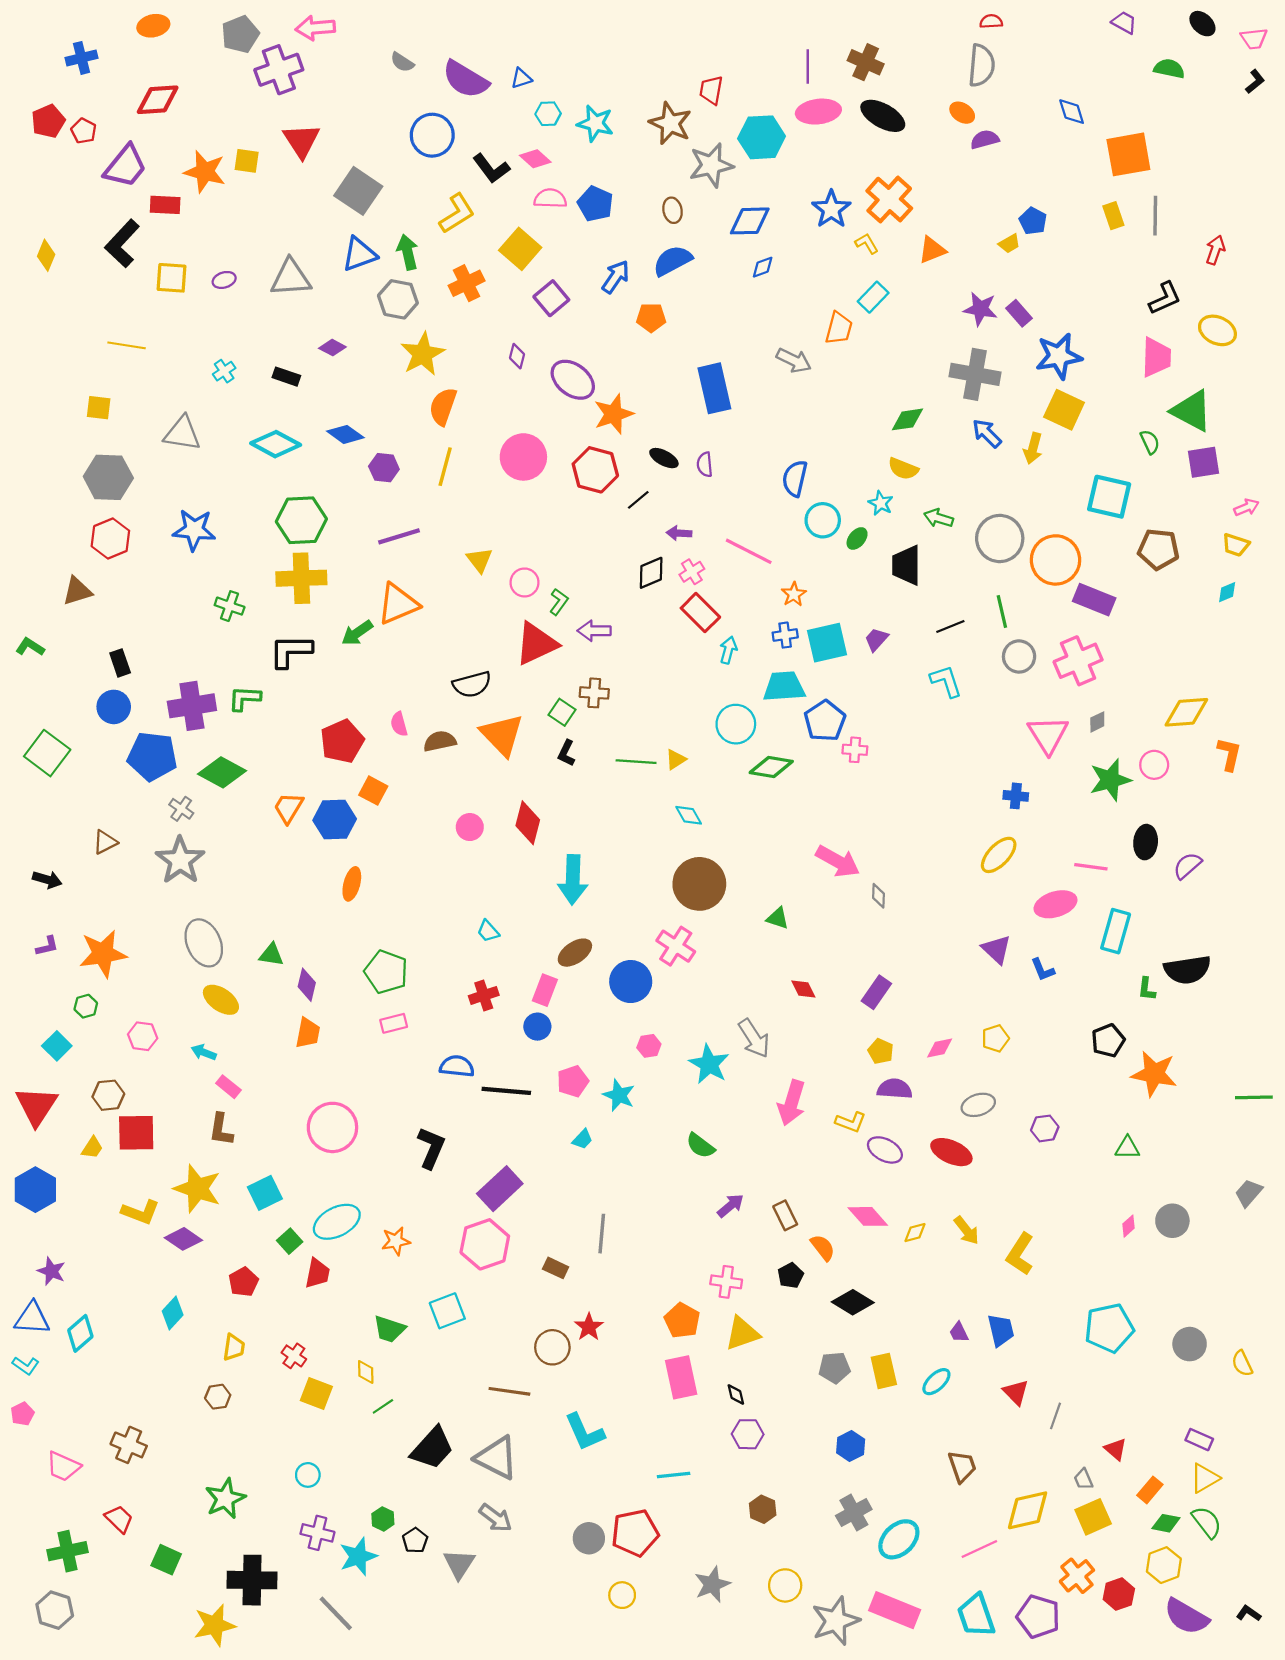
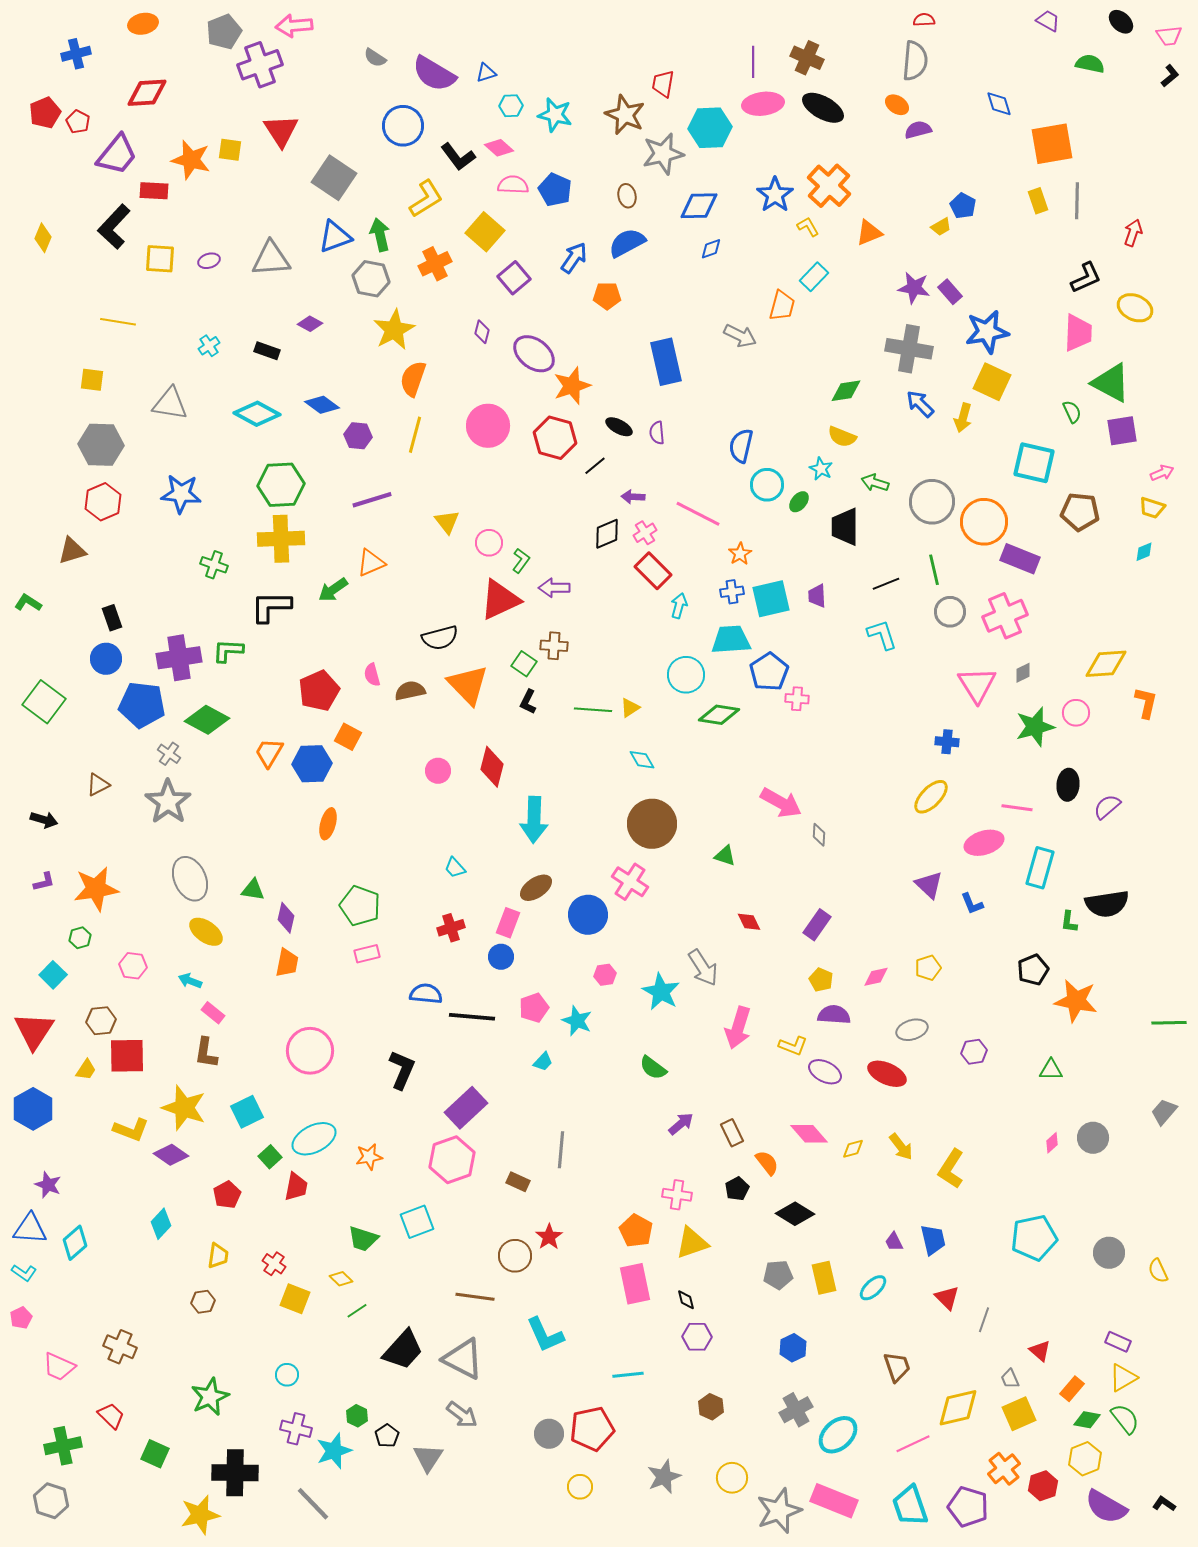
orange triangle: (398, 604) -> (371, 563), size x0.7
purple trapezoid: (876, 639) -> (817, 596), turned -45
yellow diamond: (366, 1372) -> (341, 1279), turned -45

